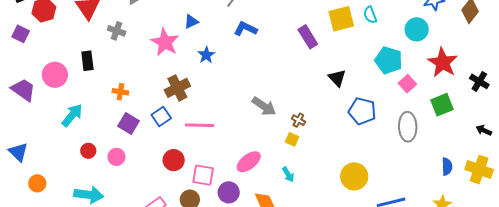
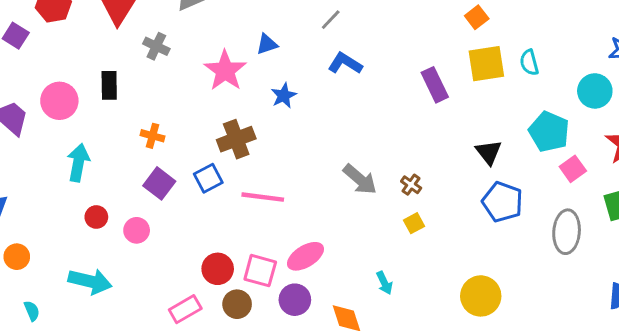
black triangle: (337, 78) -> (489, 152), moved
cyan arrow: (72, 115) -> (78, 163), turned -35
brown cross: (298, 120) -> (411, 185), moved
yellow square: (292, 139) -> (414, 223), moved, turned 32
red circle: (174, 160) -> (218, 269), moved
pink ellipse: (249, 162) -> (305, 256), moved

